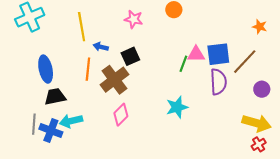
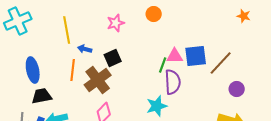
pink star: (134, 19) -> (116, 23), turned -30
orange star: (260, 27) -> (244, 16), moved
purple semicircle: (218, 82) -> (173, 82), moved

